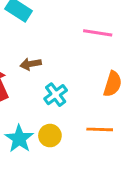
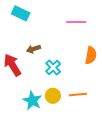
orange line: (100, 129) -> (78, 94), moved

